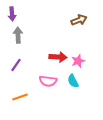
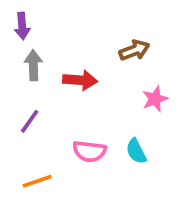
brown arrow: (79, 20) -> (134, 50), moved
red arrow: (58, 57) -> (80, 80), moved
pink star: (78, 61) -> (155, 99), moved

